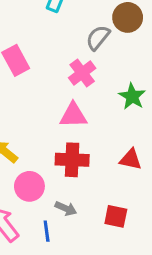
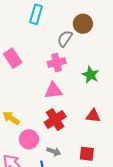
pink cross: (82, 73) -> (57, 63), turned 30
red cross: (72, 160) -> (55, 119), turned -30

